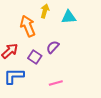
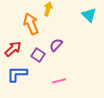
cyan triangle: (69, 17) -> (89, 15), moved, turned 49

